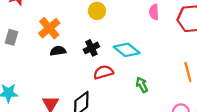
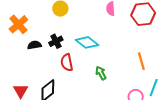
black semicircle: (58, 51) -> (34, 45), moved
red semicircle: (103, 72) -> (67, 62), turned -84

